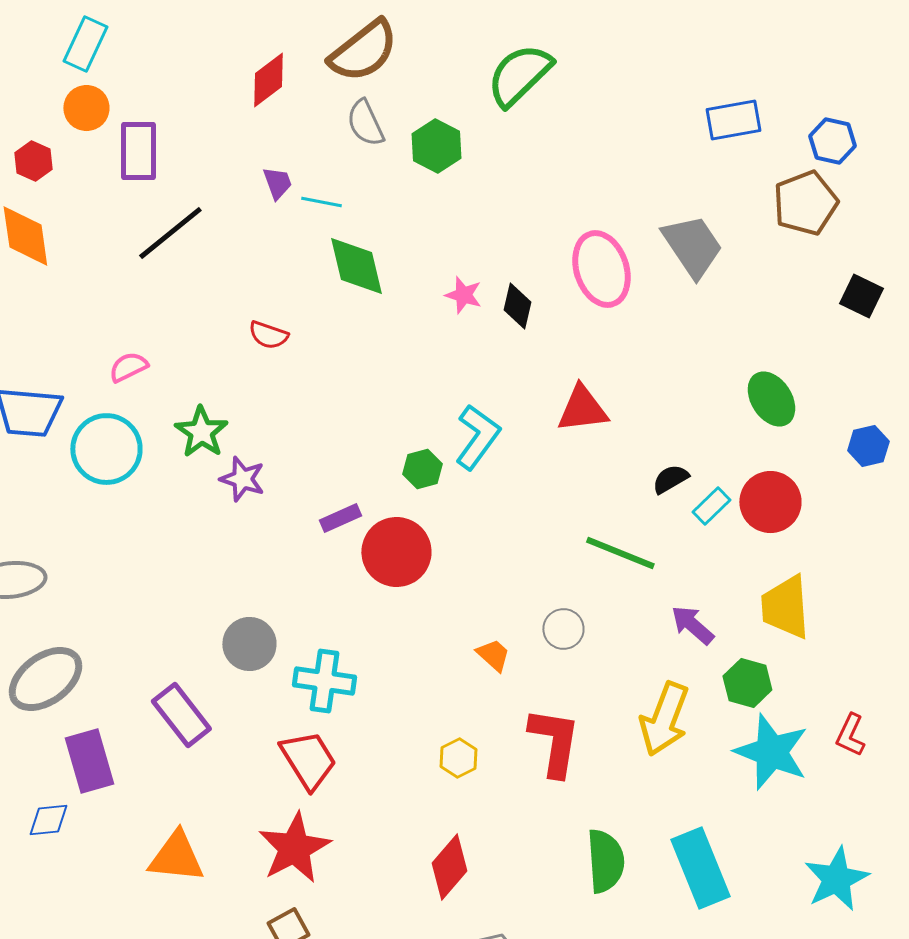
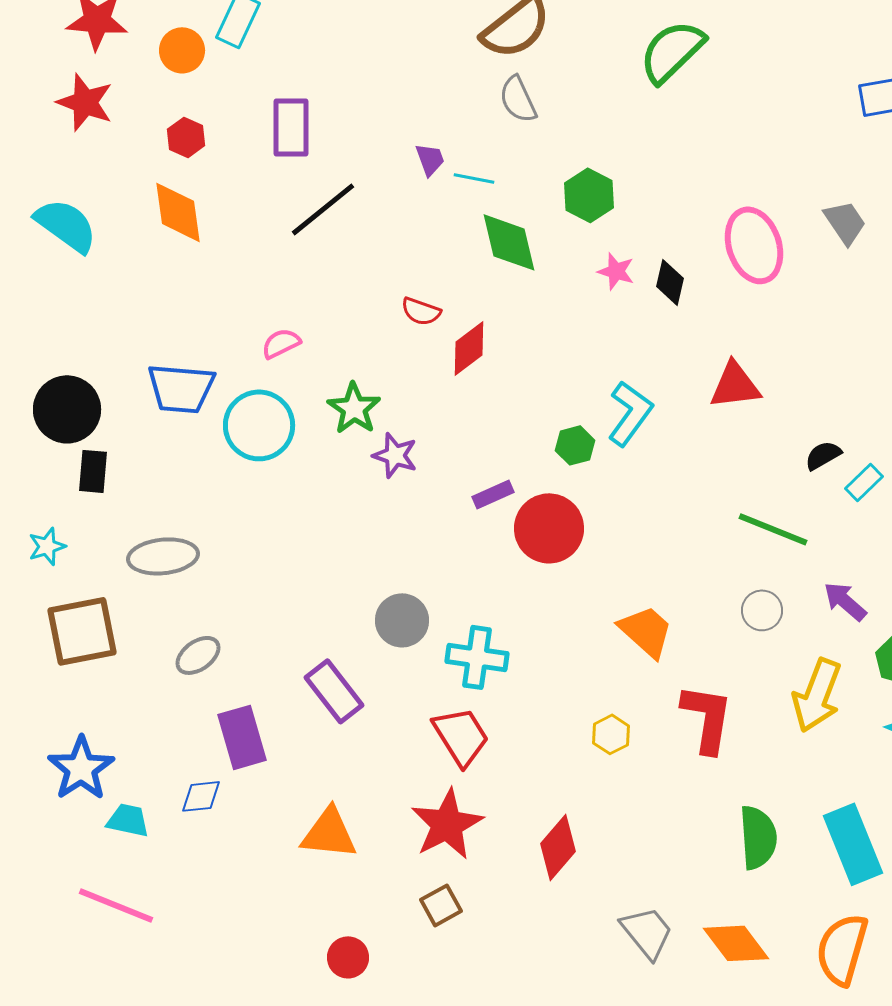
red diamond: (268, 80) -> (469, 348), moved
orange circle: (86, 108) -> (182, 50), moved
green hexagon: (436, 146) -> (589, 195), moved
gray trapezoid: (692, 246) -> (845, 222), size x0.7
gray circle: (563, 629) -> (762, 610), moved
orange trapezoid: (493, 655) -> (646, 631), size x1.6
gray ellipse: (45, 679) -> (198, 655), size x0.6
red diamond: (449, 867) -> (558, 847), moved

